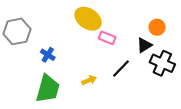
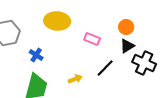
yellow ellipse: (88, 19) -> (57, 21), moved, turned -30
orange circle: (157, 27) -> (126, 27), moved

